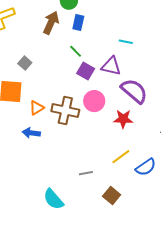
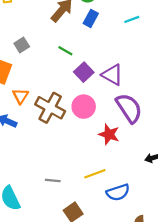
cyan line: (126, 42) -> (132, 19), moved, turned -48
green line: (76, 51) -> (65, 51), moved, turned -32
orange triangle: (37, 108) -> (20, 96), turned -42

